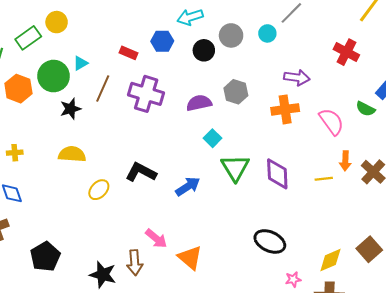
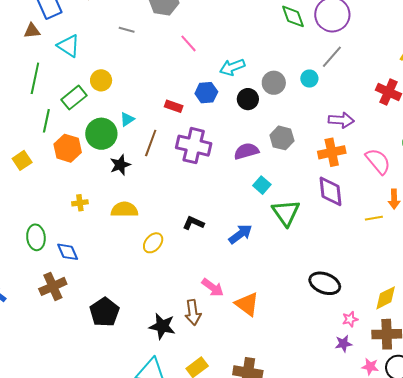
yellow cross: (15, 153) -> (80, 203), moved
black L-shape: (141, 172) -> (193, 223), size x0.7
purple diamond: (277, 174) -> (331, 191), moved

